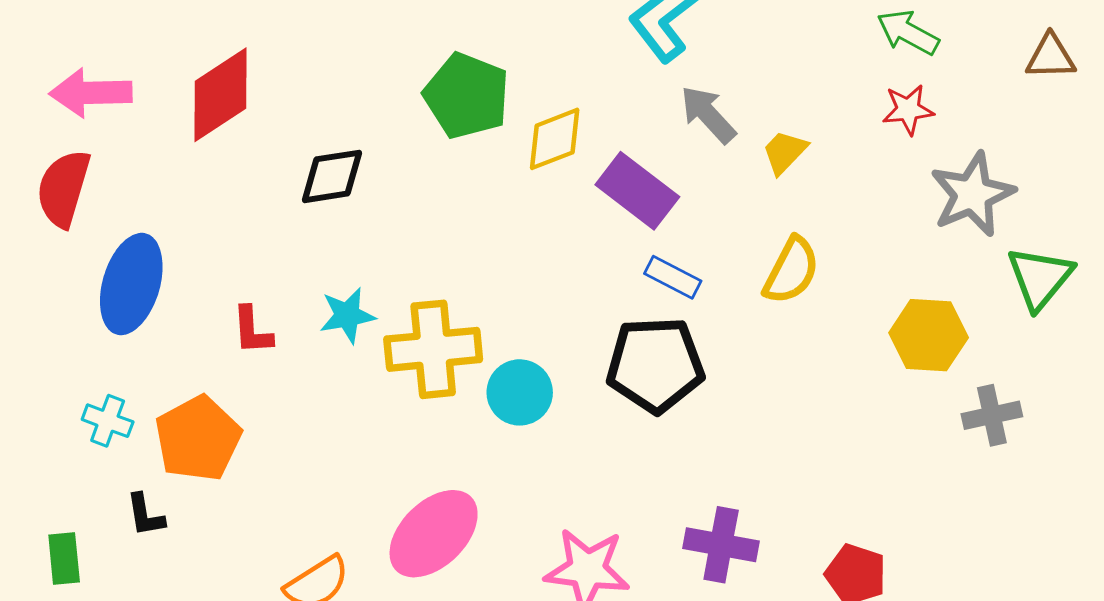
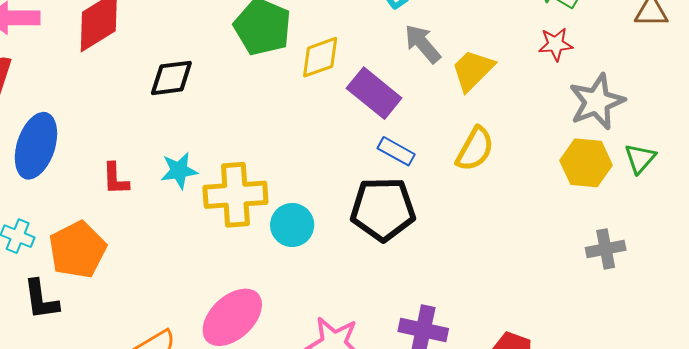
yellow trapezoid: (785, 152) -> (473, 70), size x1.4
green triangle: (1040, 278) -> (640, 158), size x0.7
yellow hexagon: (929, 335) -> (586, 163), moved
black L-shape: (145, 515) -> (41, 300), size x1.4

